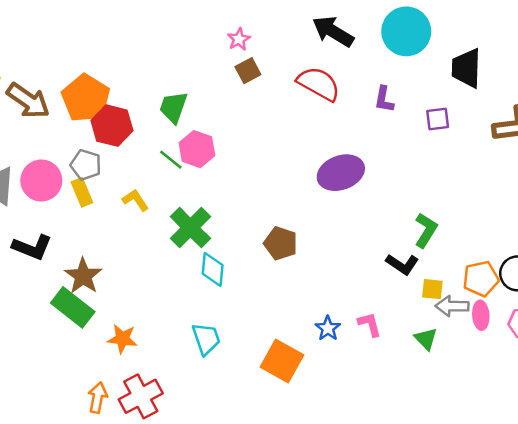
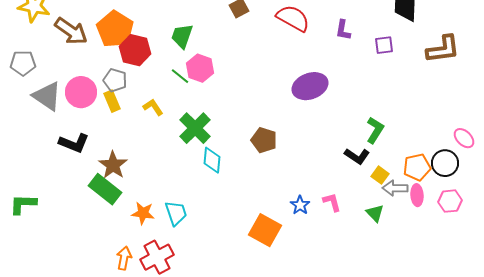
yellow square: (432, 289) -> (380, 175), turned 30
cyan trapezoid: (206, 339) -> (176, 213), moved

